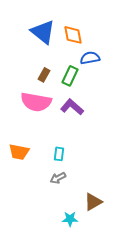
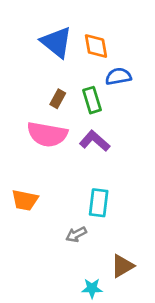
green rectangle: (70, 76) -> (92, 100), turned -42
cyan rectangle: (59, 154) -> (99, 203), moved, size x1.5

